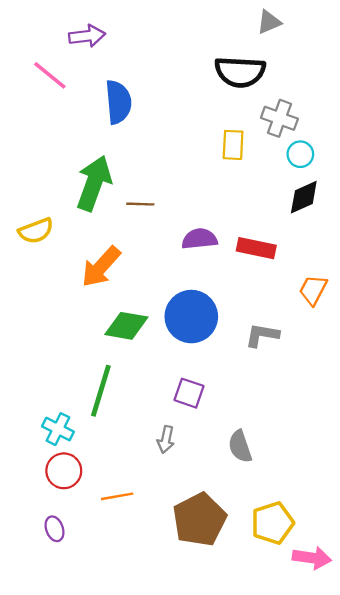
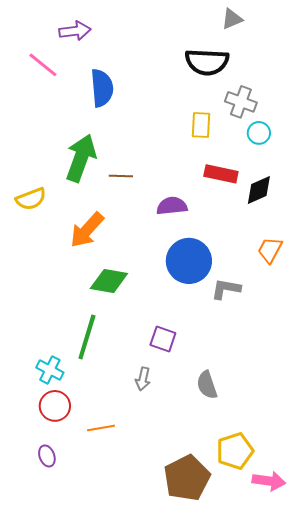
black diamond: (304, 197) -> (259, 190), moved
red rectangle: (256, 248) -> (221, 174), moved
blue circle: (191, 317) -> (189, 261), moved
brown pentagon: (199, 520) -> (187, 478), moved

